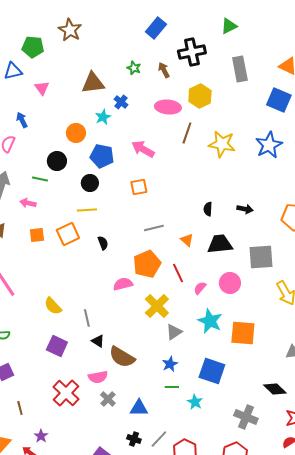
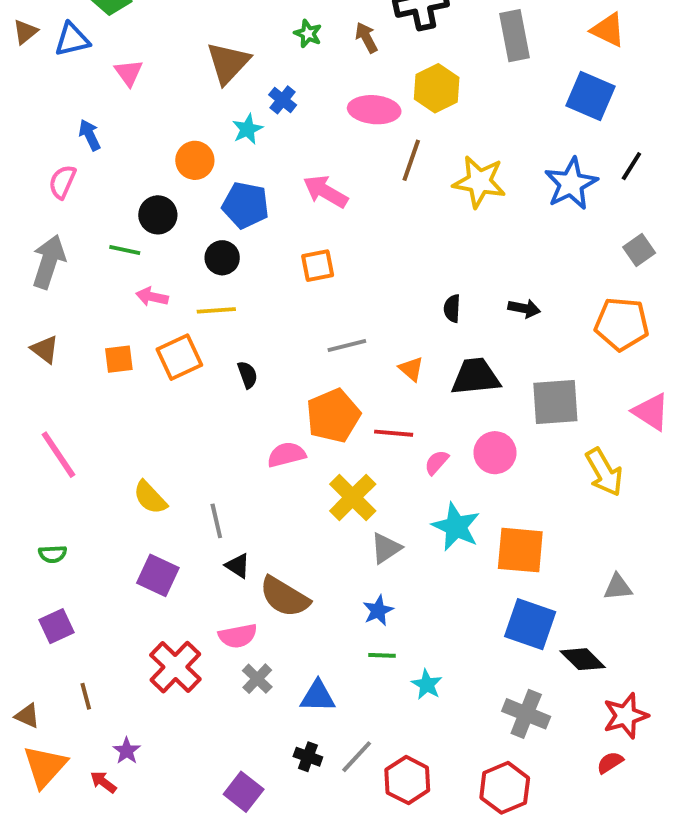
brown triangle: (93, 83) -> (228, 63), turned -40
pink arrow: (28, 203) -> (152, 297), moved
red line: (178, 273) -> (394, 433), turned -60
blue square: (212, 371) -> (530, 624), moved

